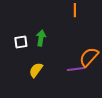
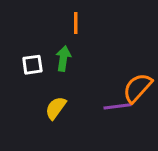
orange line: (75, 10) -> (76, 23), moved

